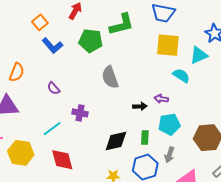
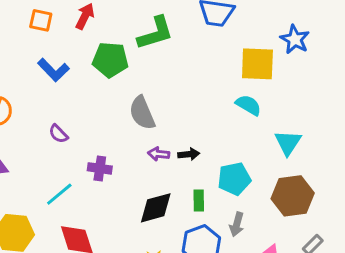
orange square: (40, 22) -> (41, 20), moved, turned -35
yellow square: (168, 45) -> (257, 64), moved
cyan triangle: (199, 55) -> (288, 143), moved, turned -30
purple arrow: (161, 99) -> (159, 154), moved

